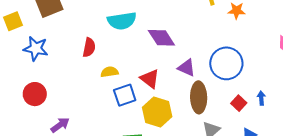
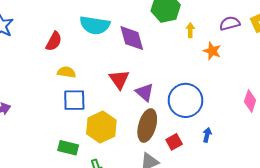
purple diamond: (161, 38) -> (132, 38), moved
red triangle: (150, 79) -> (119, 79), moved
blue arrow: (261, 98) -> (207, 135), moved
red square: (239, 103) -> (174, 142), moved

